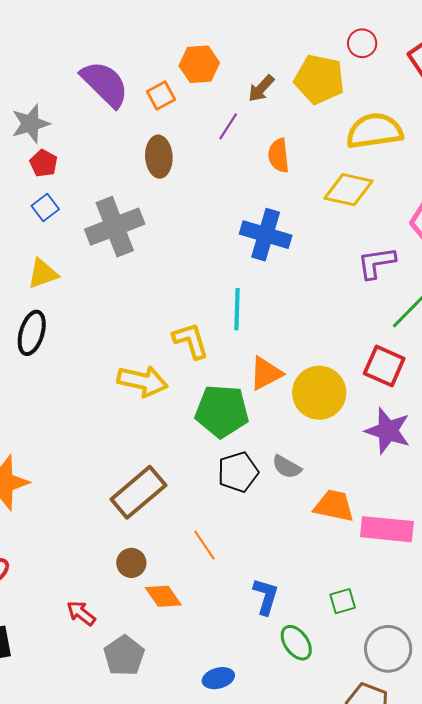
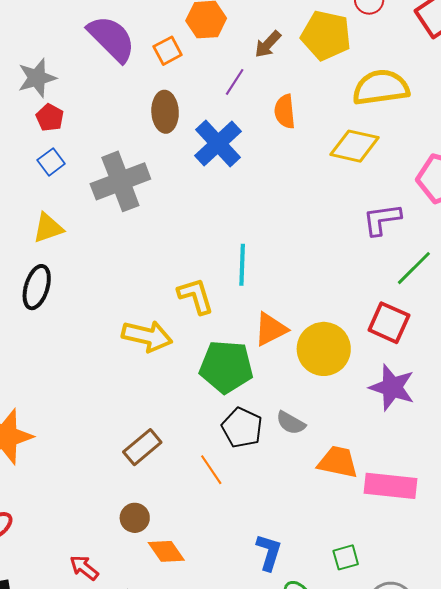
blue cross: (266, 235) -> (218, 144), moved, turned 30
black pentagon: (238, 472) -> (242, 428), turned -30
brown rectangle: (138, 492) -> (142, 447), size x0.7
orange line: (204, 545) -> (211, 470), moved

